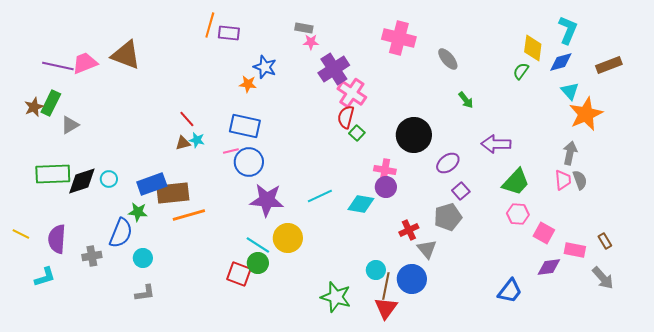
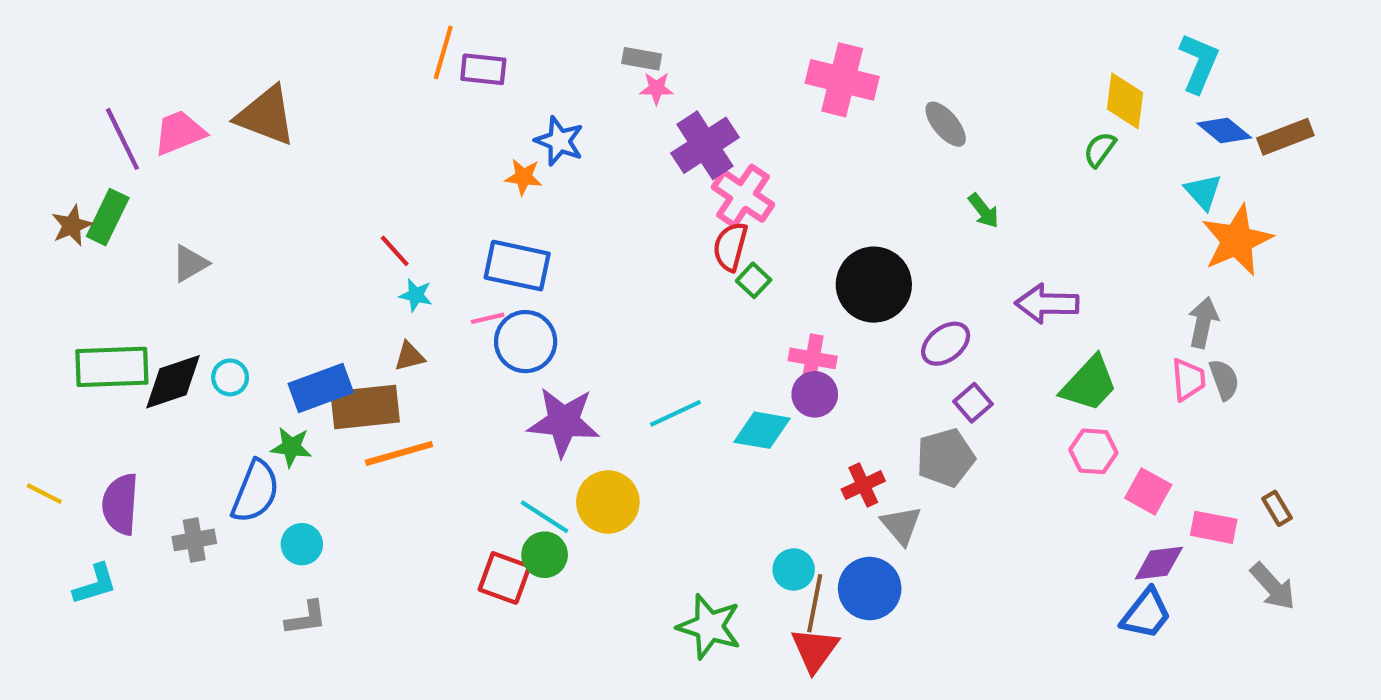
blue diamond: (561, 62) -> (1224, 130), moved, turned 55
purple line: (58, 66) -> (122, 139), turned 52
gray triangle: (70, 125) -> (190, 263), moved
brown triangle: (183, 143) -> (409, 356), moved
blue trapezoid: (510, 291) -> (1146, 614), moved

